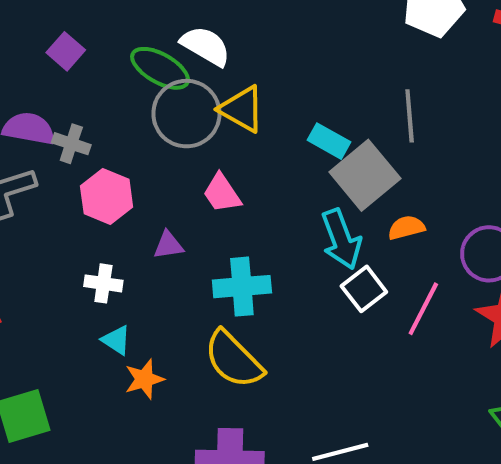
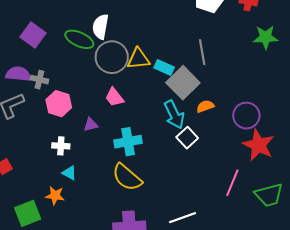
white semicircle: (206, 46) -> (100, 27), turned -105
purple square: (66, 51) -> (33, 35), size x1.4
yellow triangle: (242, 109) -> (138, 59), moved, turned -30
gray circle: (186, 114) -> (112, 57), moved
pink line: (423, 309) -> (232, 183), moved
orange star: (144, 379) -> (55, 196), moved, turned 30

